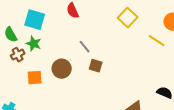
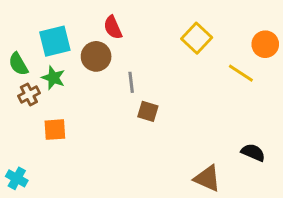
cyan square: (35, 20) -> (55, 41), turned -30
gray line: (85, 47) -> (131, 82), turned 32
brown circle: (62, 69) -> (96, 56), moved

